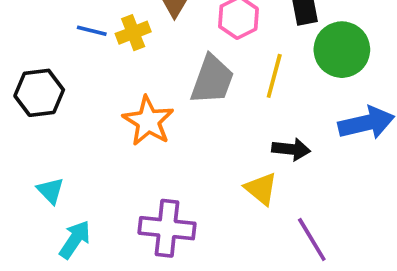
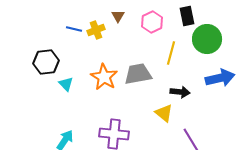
gray trapezoid: (212, 80) -> (138, 74), moved, turned -120
cyan triangle: (50, 191) -> (66, 84), moved

